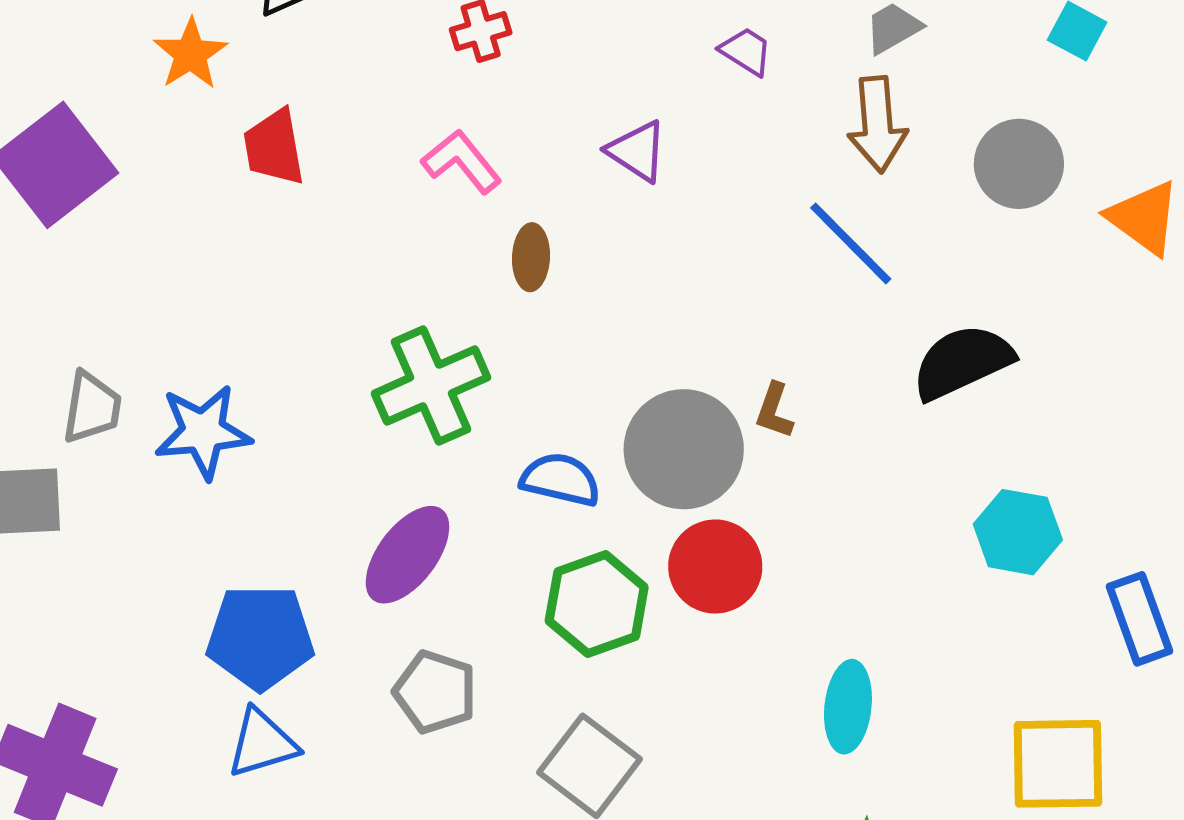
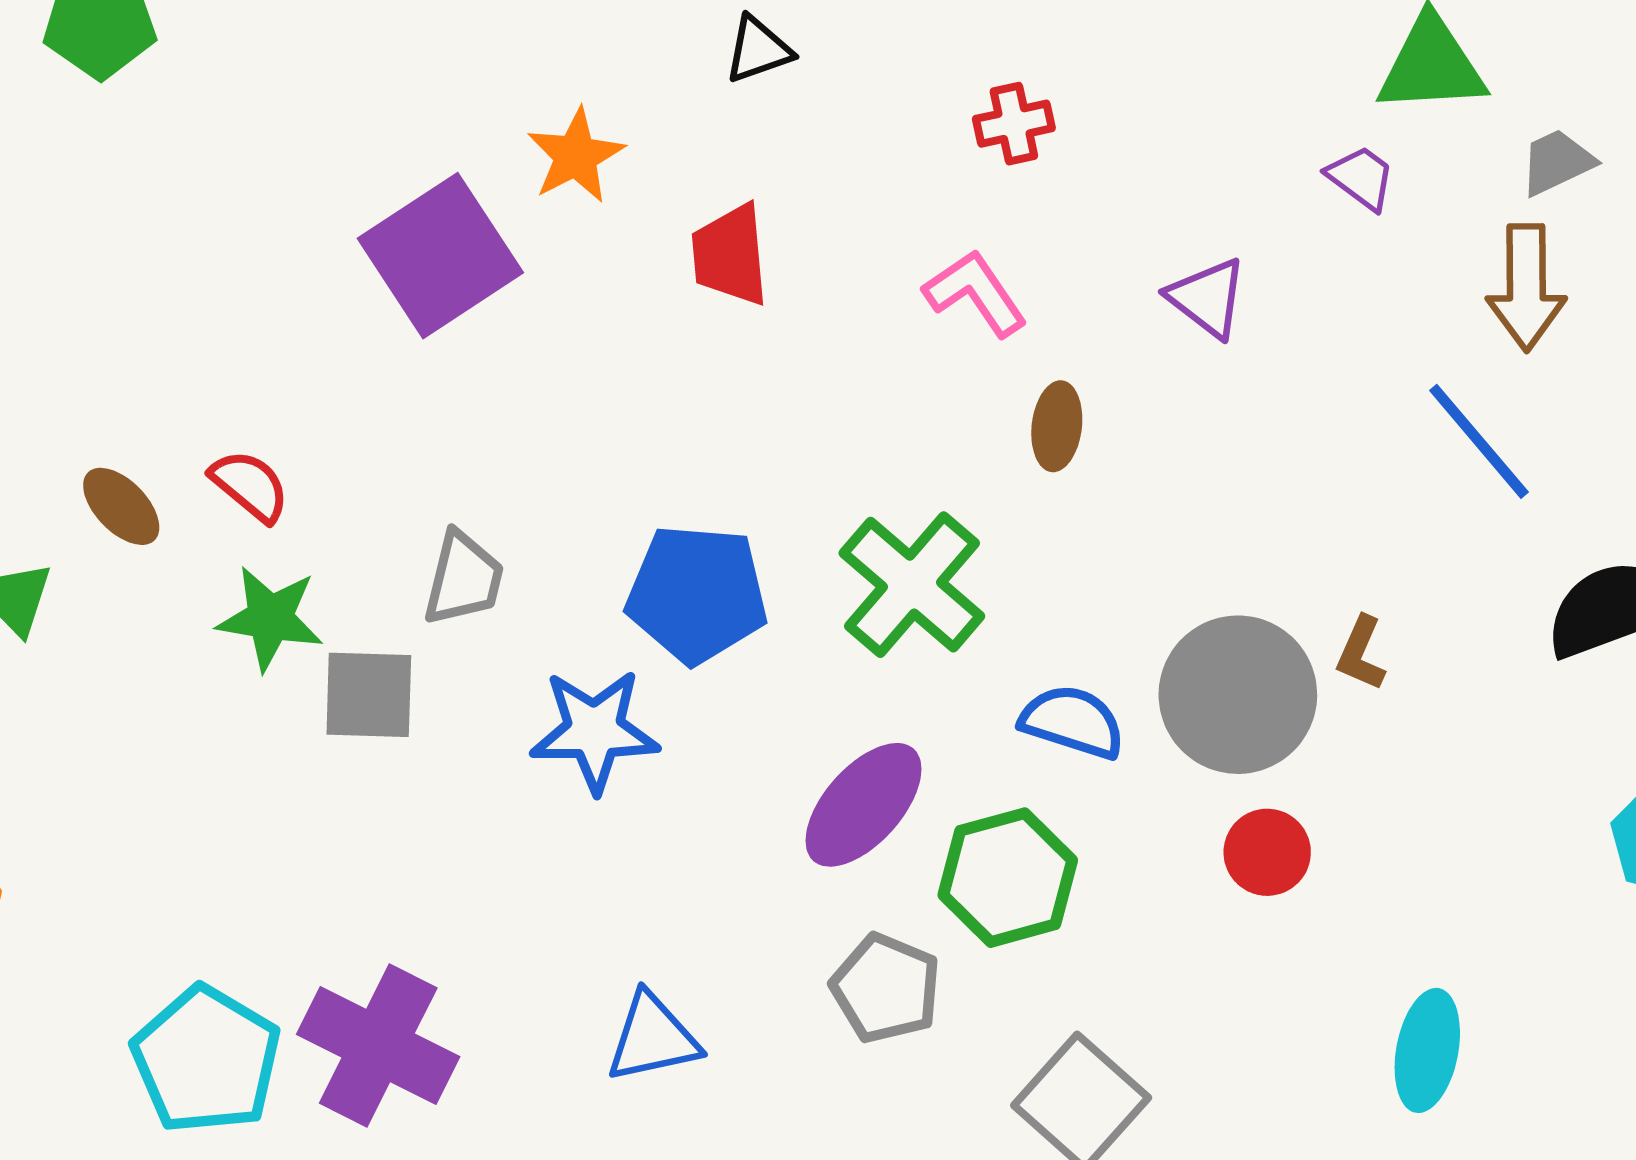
orange star: (191, 54) -> (576, 156), moved
green cross: (431, 385) -> (912, 585), turned -30
blue star: (203, 432) -> (594, 731), moved
red circle: (715, 567) -> (1267, 852), size x0.7
green hexagon: (597, 604) -> (1008, 878), moved
blue pentagon: (260, 637) -> (697, 594), moved

